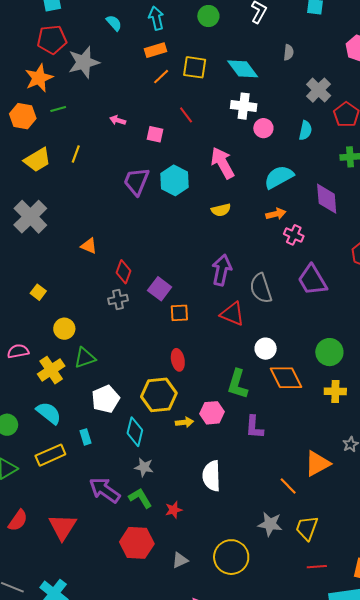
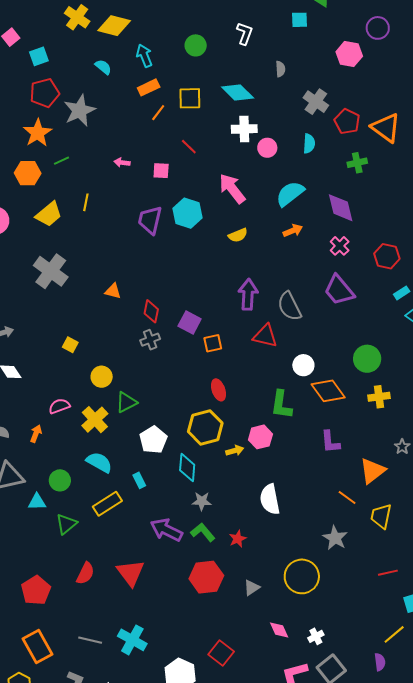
pink cross: (294, 235) -> (340, 246), moved, turned 30
purple L-shape: (254, 427) -> (330, 442), moved
gray star: (270, 524) -> (335, 538), turned 30
yellow trapezoid: (307, 528) -> (381, 516), moved

